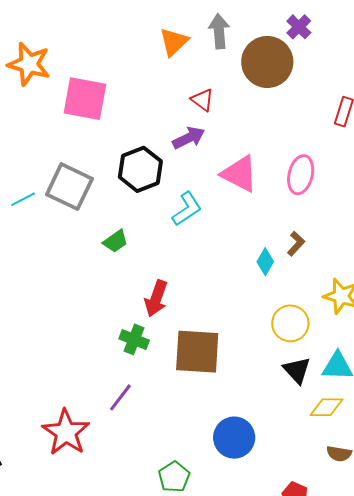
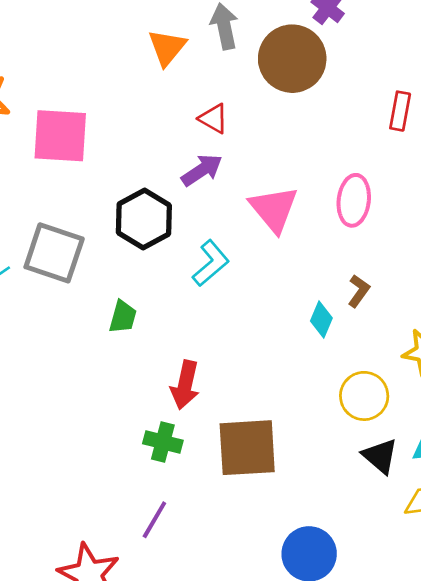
pink triangle: (239, 174) -> (274, 209), turned 30
green trapezoid: (115, 241) -> (123, 317), turned -32

